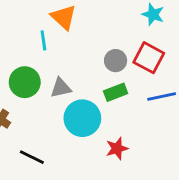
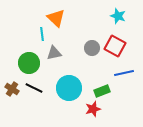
gray triangle: (61, 88) -> (54, 53), moved
green rectangle: (116, 92) -> (102, 91), moved
black line: (32, 157) -> (34, 88), moved

